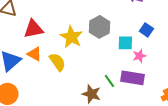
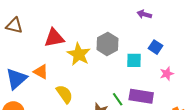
red triangle: (33, 29) -> (54, 38), moved
pink star: (139, 56) -> (167, 74), moved
yellow semicircle: (57, 62) -> (64, 94), moved

